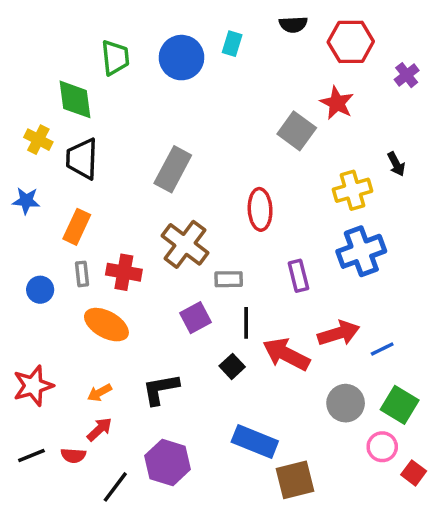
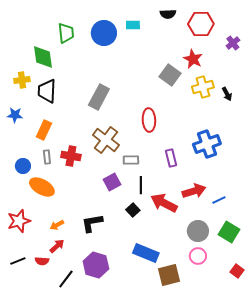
cyan rectangle: (232, 44) -> (133, 25), turned 72
yellow cross: (38, 140) -> (22, 80), turned -35
yellow cross: (353, 190) -> (203, 87), moved
orange ellipse: (106, 325) -> (42, 187), moved
pink circle: (382, 447) -> (198, 256), moved

